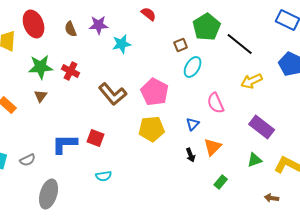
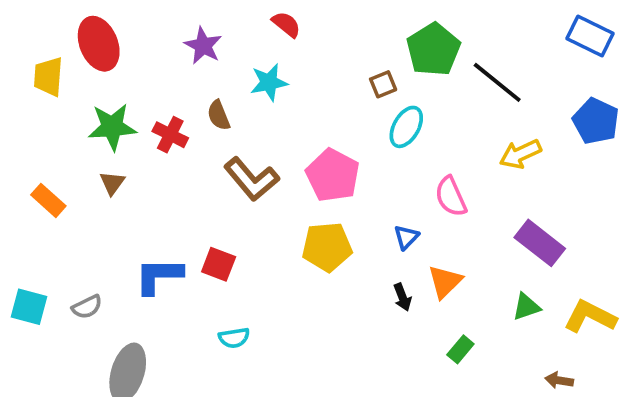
red semicircle: (149, 14) -> (286, 24), moved
purple star: (99, 25) -> (203, 46), moved, turned 30
brown semicircle: (71, 29) -> (219, 115), moved

